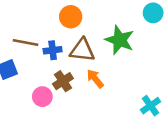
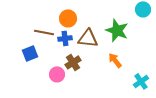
orange circle: (71, 17) -> (68, 18), moved
orange arrow: (95, 79) -> (115, 60), moved

